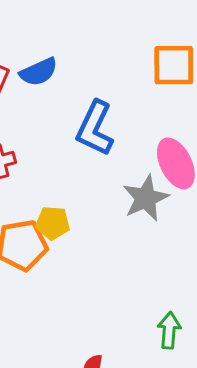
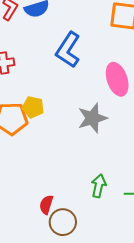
gray star: (146, 198) -> (92, 118), moved

